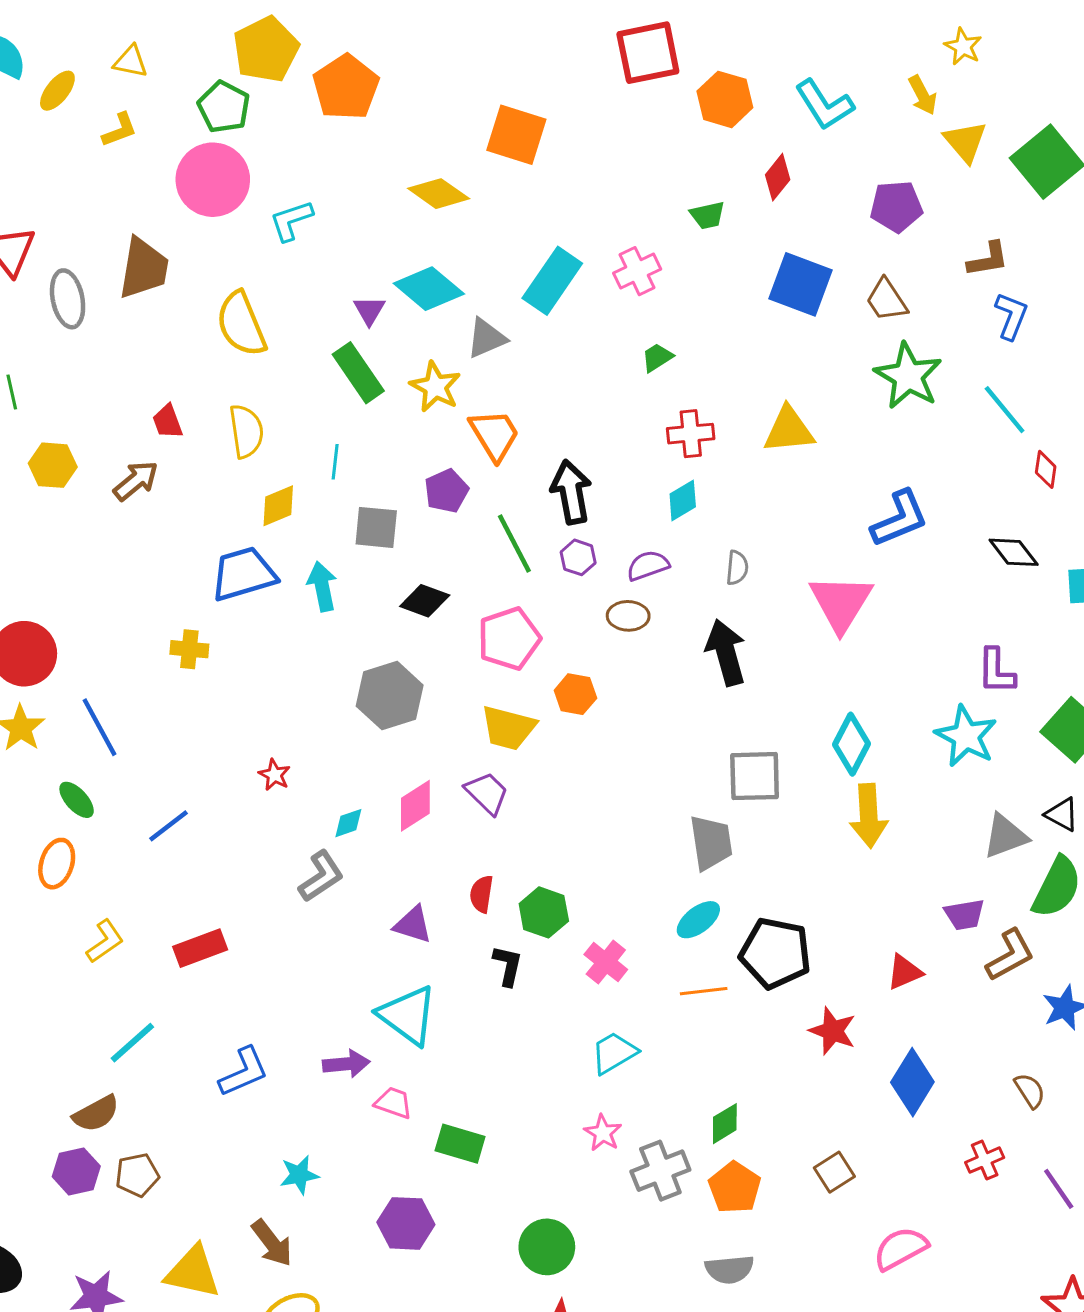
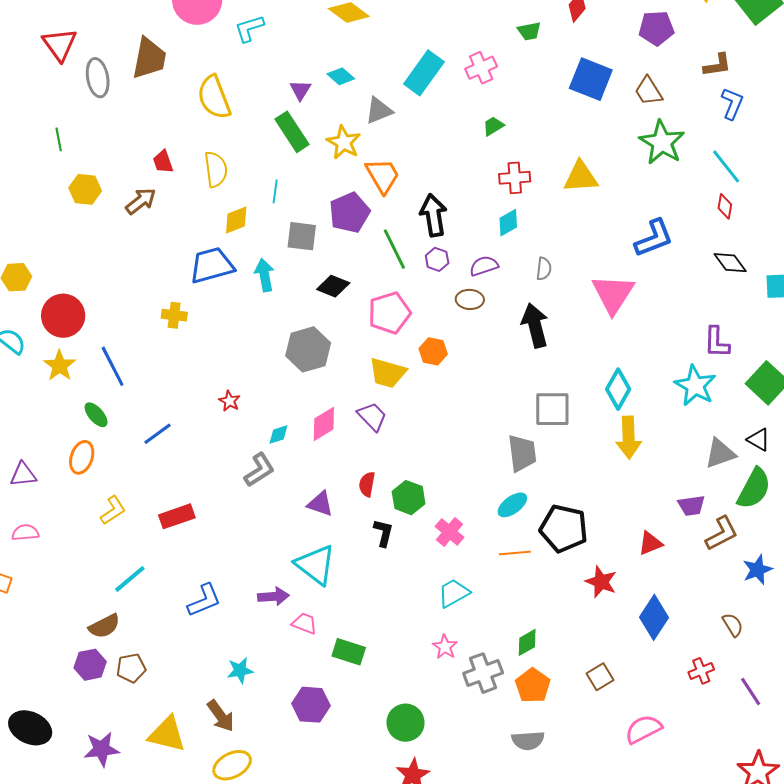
cyan diamond: (429, 289) -> (341, 76), size x0.6
red diamond: (1046, 469) -> (725, 206), moved
purple pentagon: (446, 491) -> (349, 213), size x1.4

